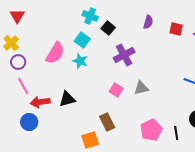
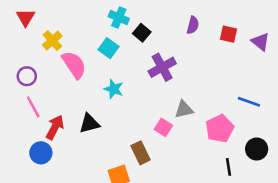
yellow cross: (11, 43) -> (52, 40), moved
pink semicircle: (55, 53) -> (74, 65), turned -65
cyan star: (80, 61) -> (114, 89), moved
pink square: (116, 90) -> (163, 127), moved
red arrow: (40, 102) -> (55, 127), turned 126
pink pentagon: (151, 130) -> (220, 129), moved

